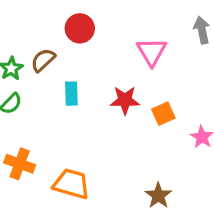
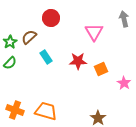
cyan rectangle: (71, 94) -> (46, 57), turned -32
orange cross: (20, 164) -> (15, 110), moved

